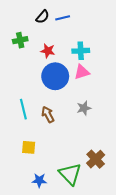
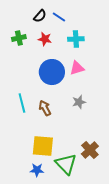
blue line: (63, 18) -> (59, 17), turned 48
red star: (48, 51) -> (45, 39), moved
cyan cross: (81, 51) -> (76, 39), moved
yellow square: (29, 147) -> (43, 146), moved, size x1.6

